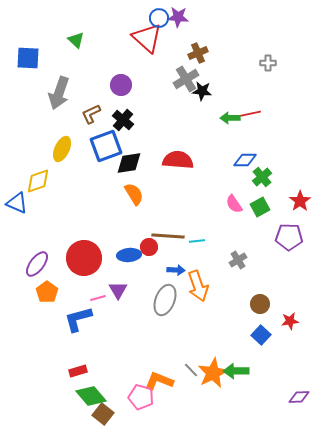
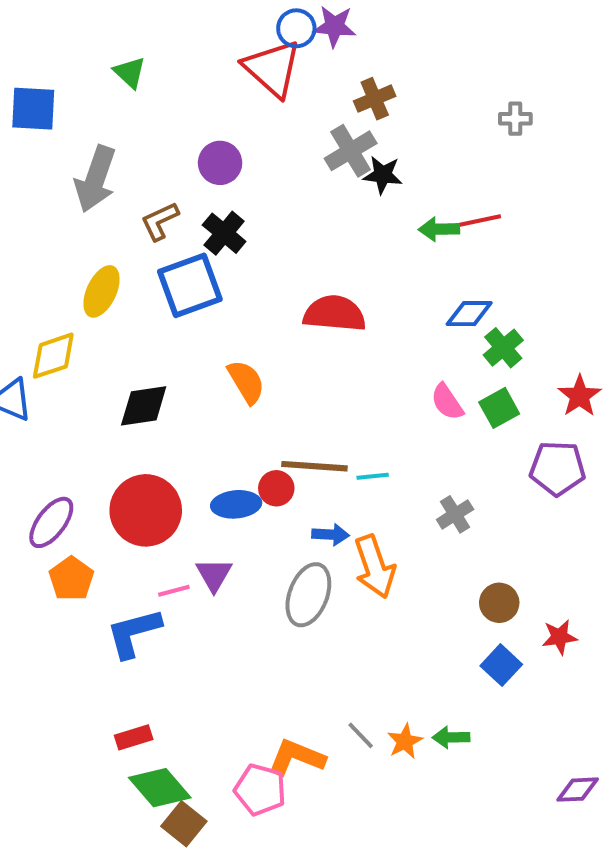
black diamond: (129, 163) -> (144, 406), moved
green arrow: (236, 371) -> (451, 737), size x0.7
orange star: (213, 373) -> (405, 741), size x0.6

